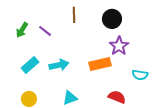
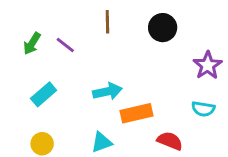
purple star: (119, 46) -> (208, 65), moved
orange rectangle: (100, 64) -> (136, 113), moved
cyan arrow: (59, 65) -> (107, 91), moved

